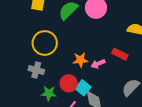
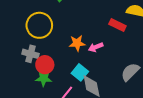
red rectangle: (120, 54) -> (117, 25), moved
red circle: (69, 83) -> (45, 65), moved

